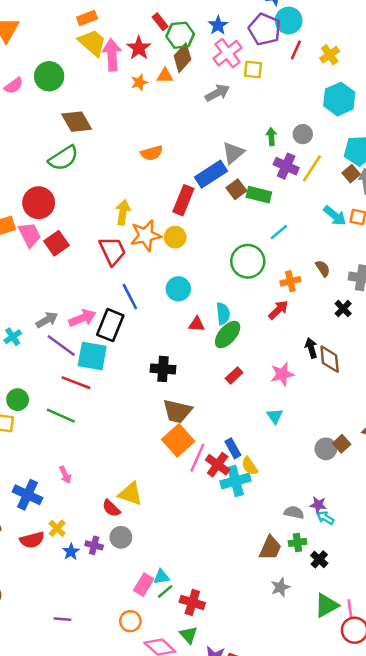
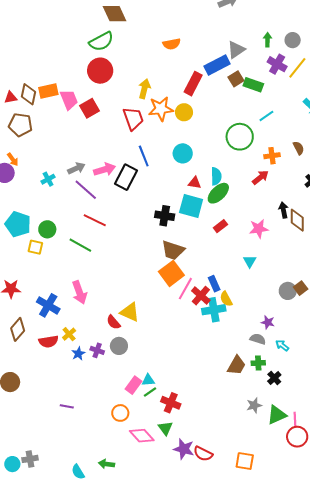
red circle: (39, 203) -> (100, 71), moved
cyan square: (92, 356) -> (191, 206), moved
pink arrow: (65, 475) -> (79, 292), size x1.6
purple star: (318, 505) -> (268, 322), moved
gray star: (280, 587) -> (254, 405), moved

